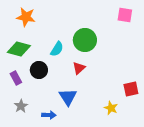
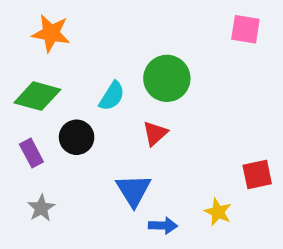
blue arrow: (49, 115) -> (163, 226), moved

